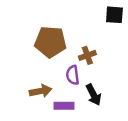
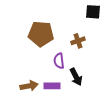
brown cross: (87, 55) -> (78, 41), moved
brown arrow: (41, 91) -> (29, 86), moved

